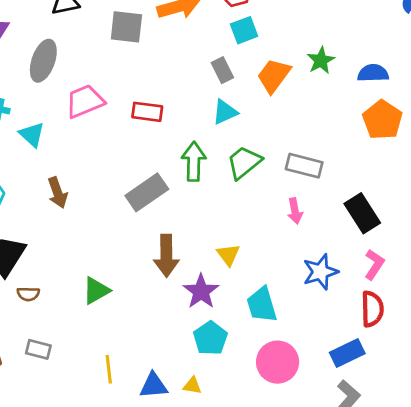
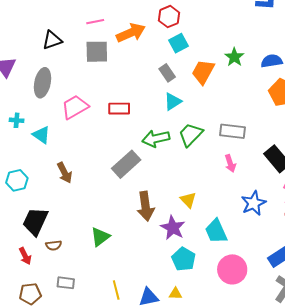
green arrow: (194, 161) -> (156, 139), turned -96

